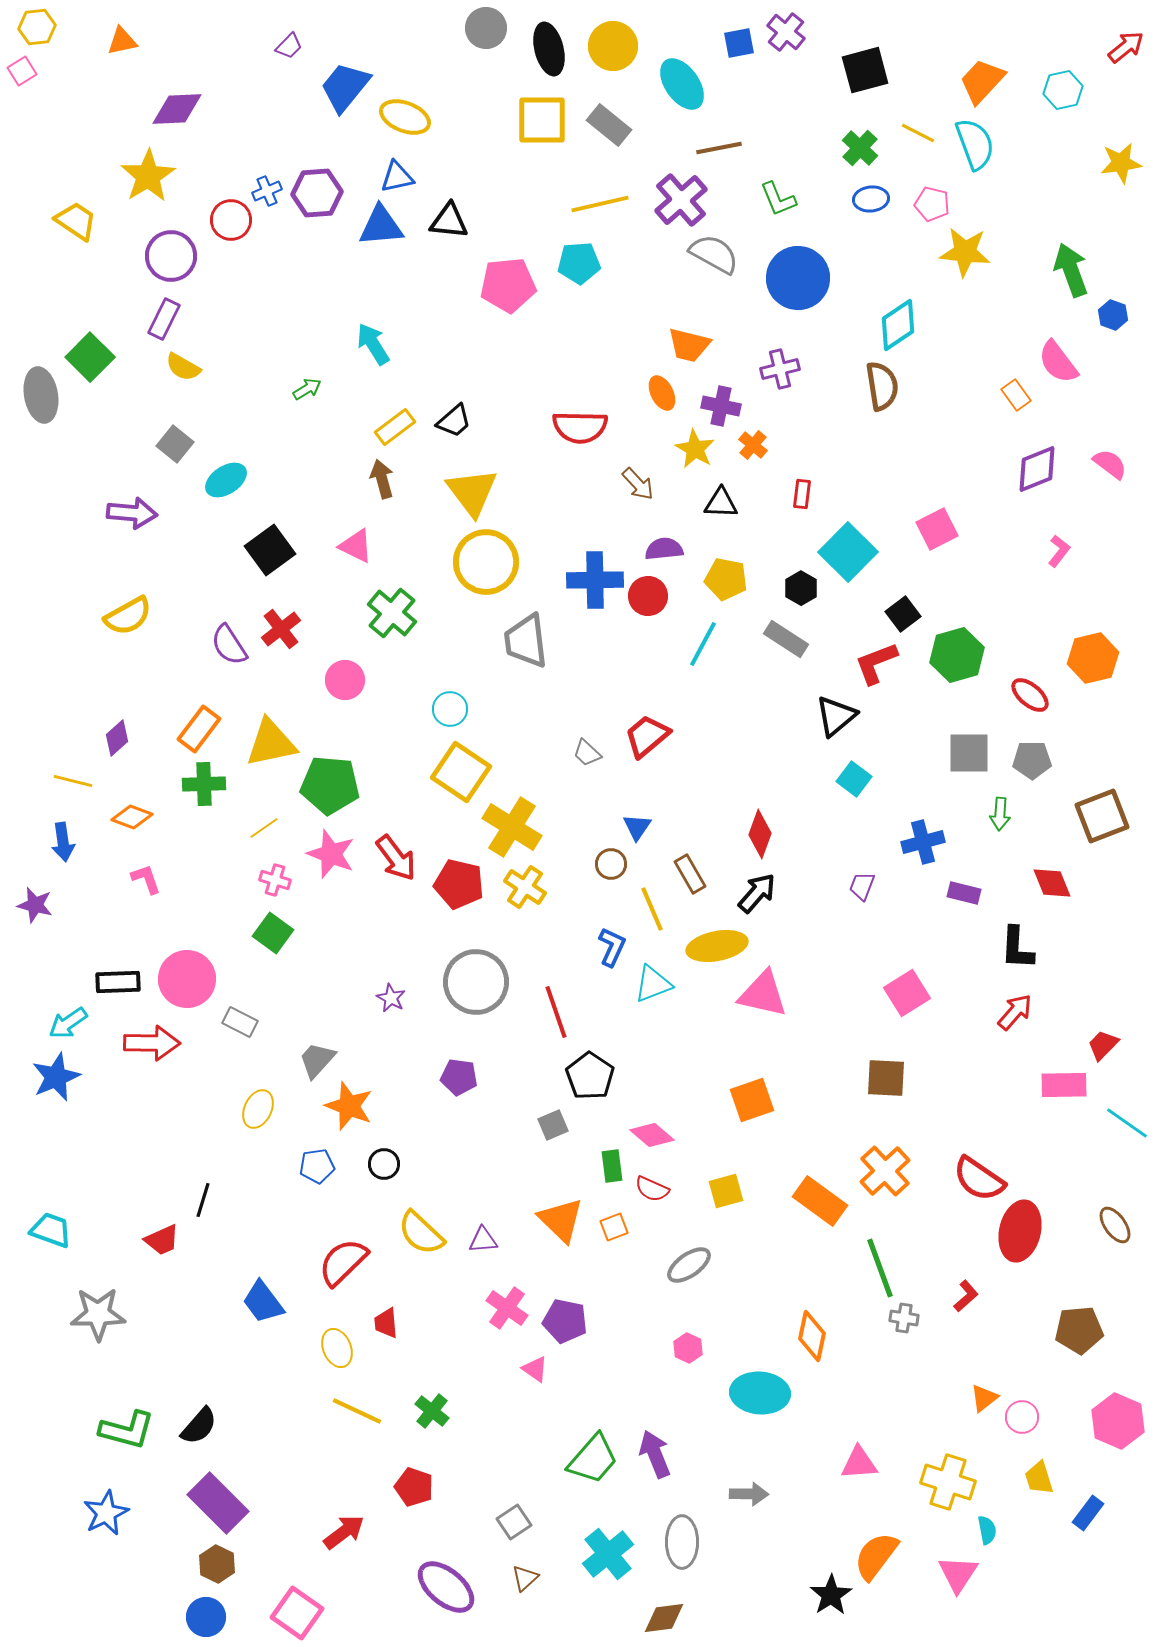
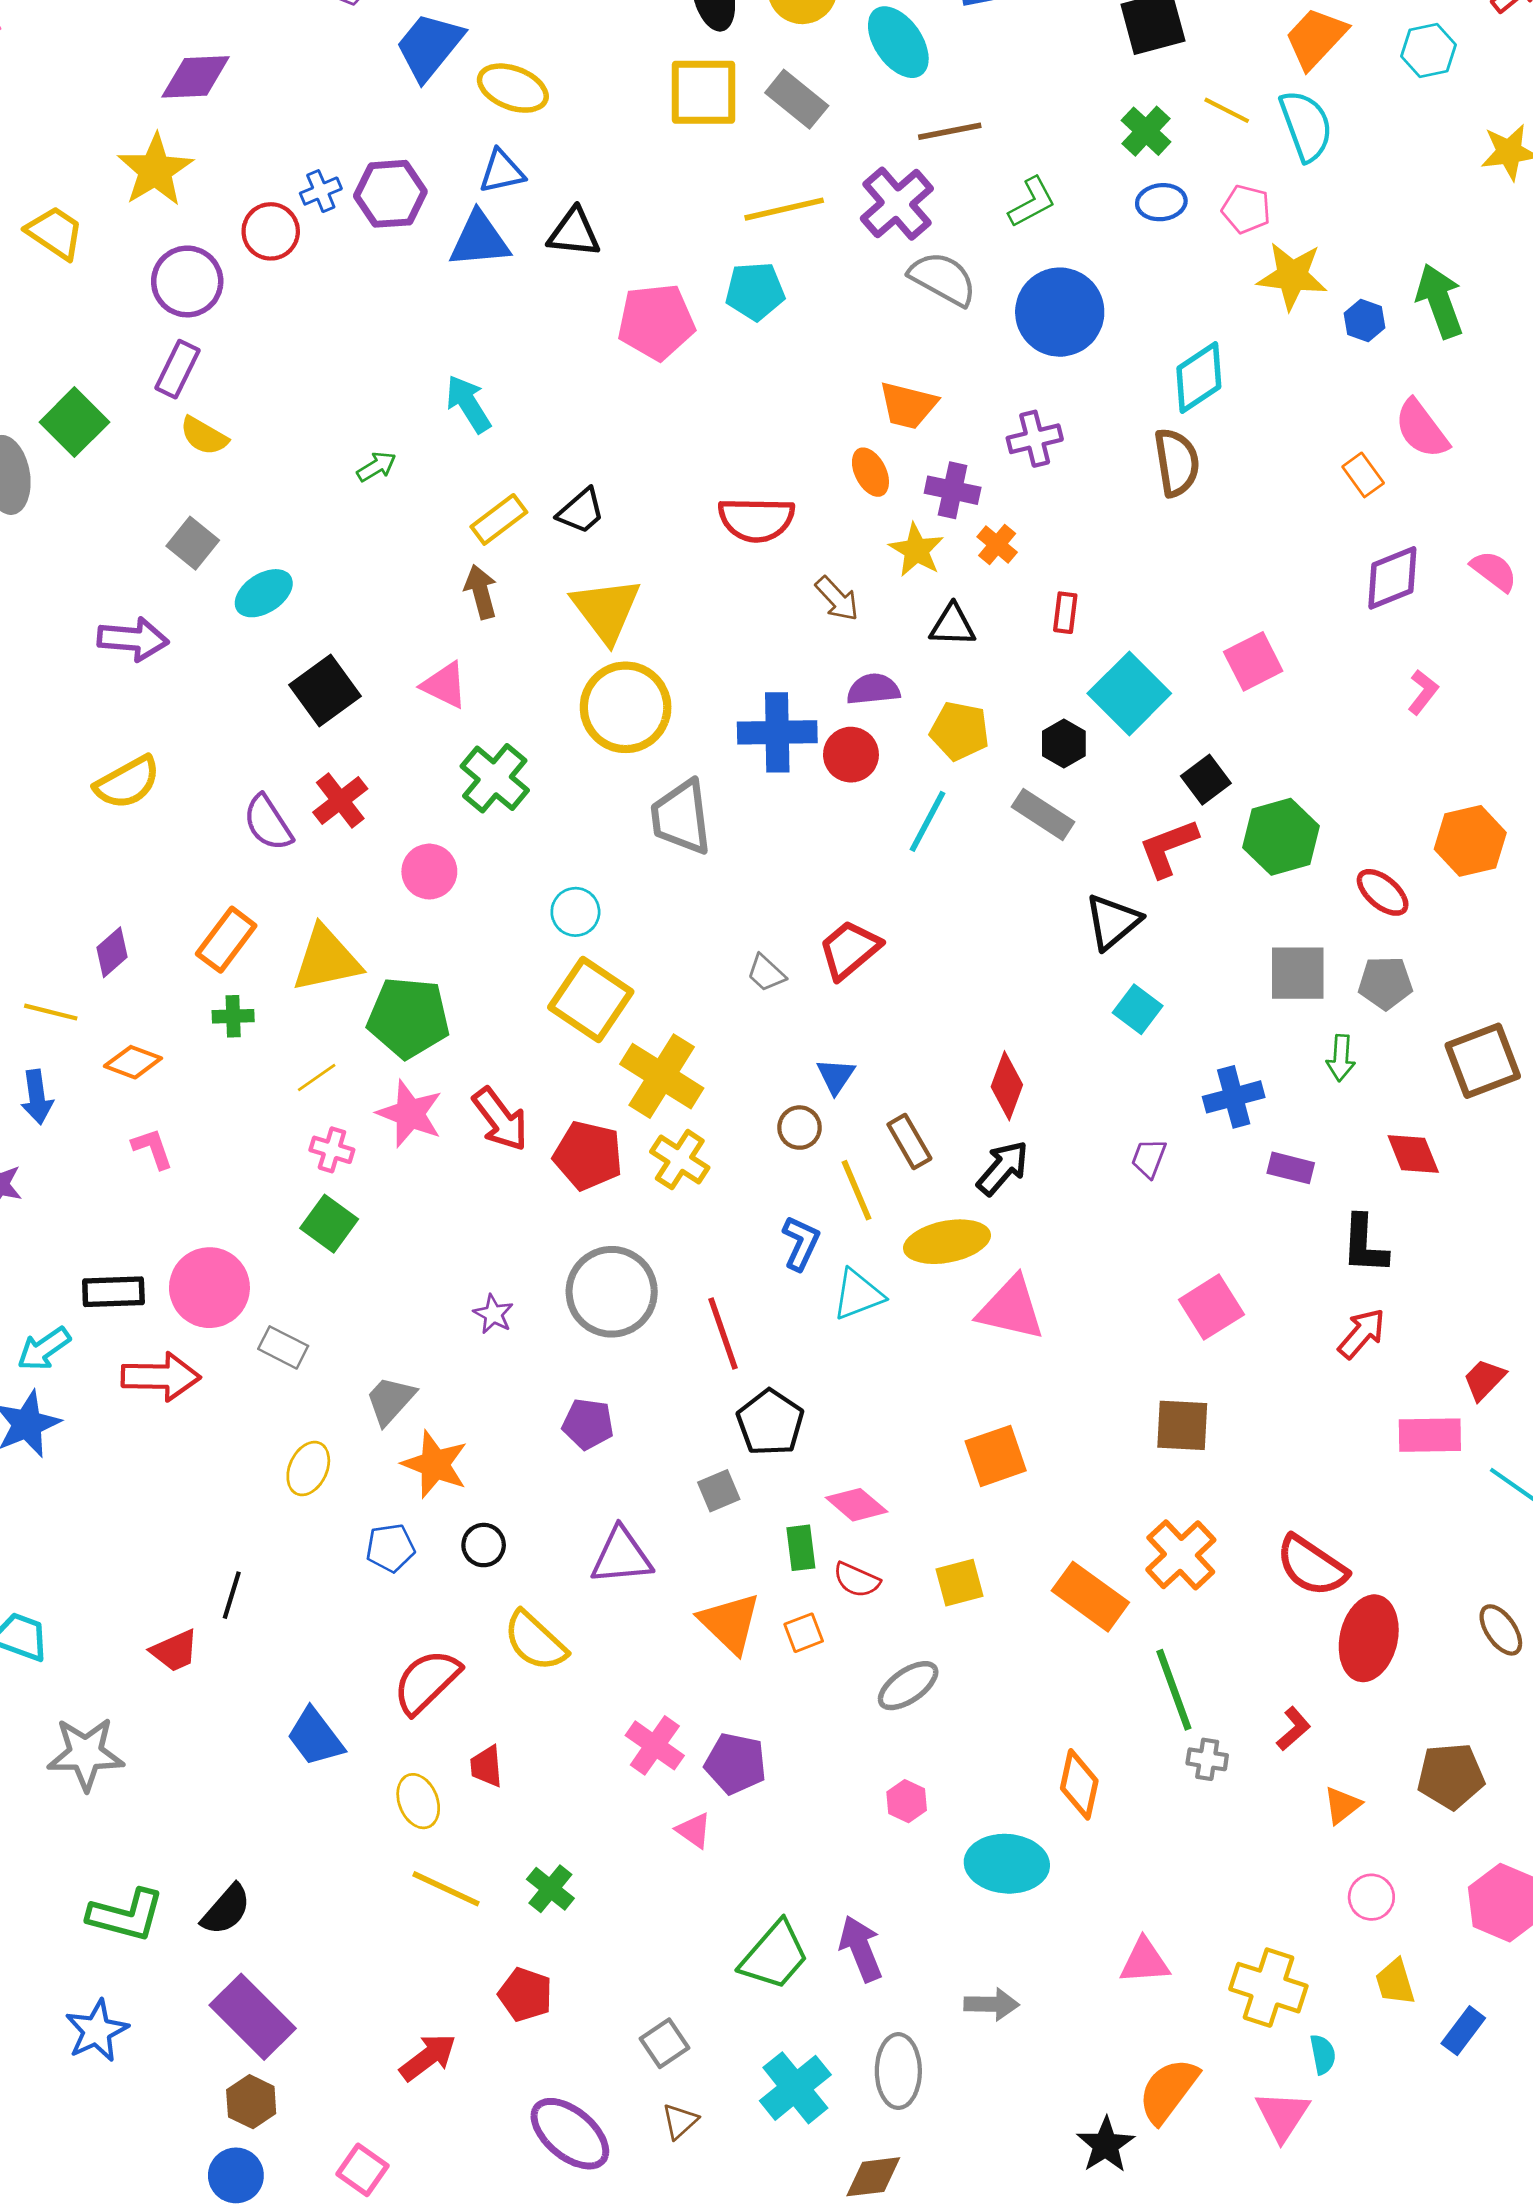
green L-shape: (778, 199) -> (1032, 202), turned -96
blue hexagon: (1113, 315) -> (1364, 320), moved
green cross: (204, 784) -> (233, 1016), size x0.7
purple triangle: (483, 1240) -> (621, 1556), moved, size x1.6
orange triangle: (984, 1398) -> (1342, 1805), moved
pink square: (297, 1613) -> (363, 2170), size x0.7

